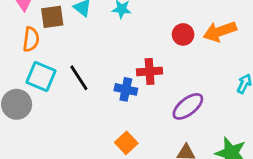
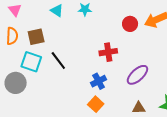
brown square: (52, 17) -> (36, 37), moved
orange semicircle: (31, 39) -> (12, 36), moved
blue cross: (126, 89) -> (99, 81), moved, turned -35

